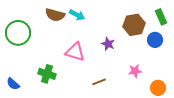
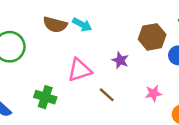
pink triangle: (75, 52) -> (80, 70), turned -35
brown line: (99, 82) -> (107, 95), moved, turned 64

